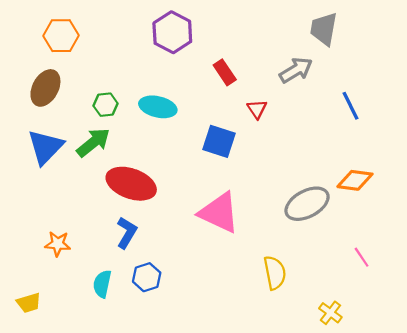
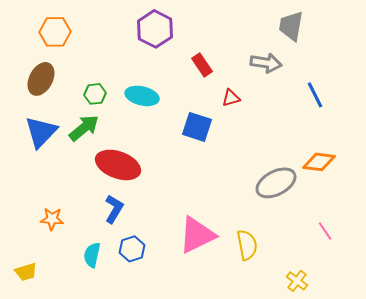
gray arrow: (296, 70) -> (266, 63), turned 40
red triangle: (257, 109) -> (231, 98), turned 48
pink triangle: (219, 213) -> (197, 235), moved, turned -51

